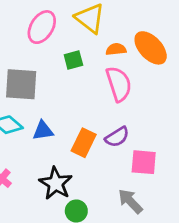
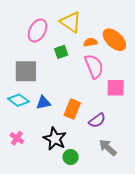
purple semicircle: (117, 137) -> (97, 120), moved
pink square: (144, 162) -> (116, 88), moved

